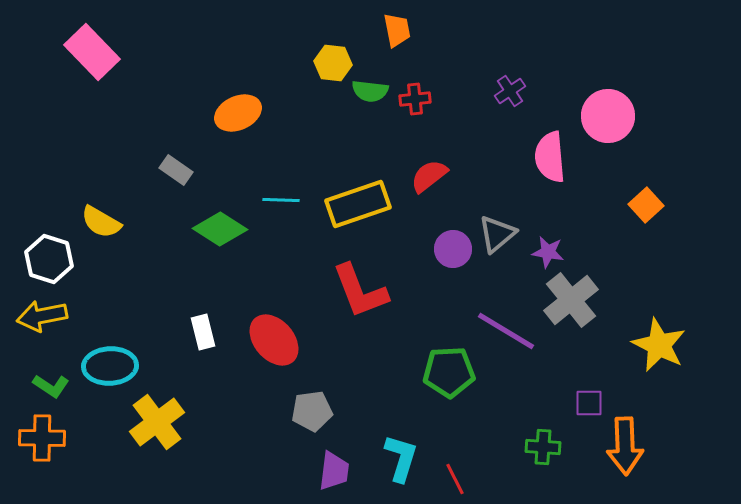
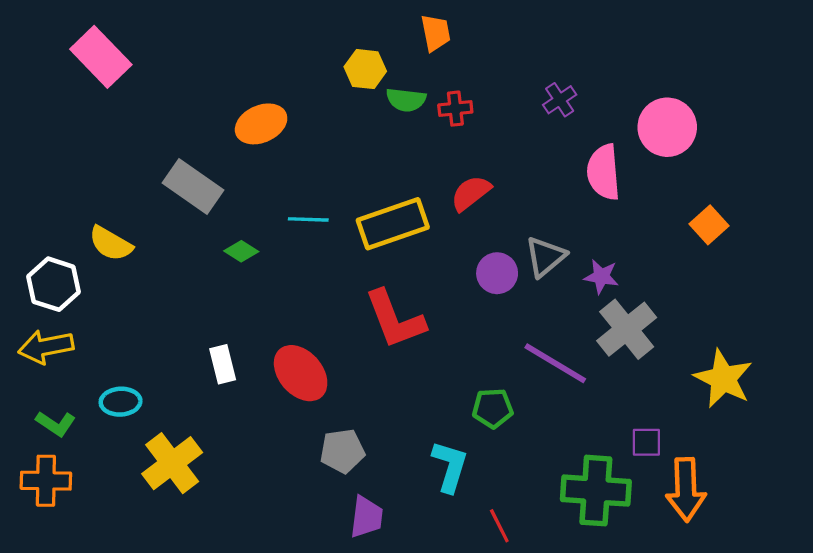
gray rectangle: (176, 170) -> (193, 186), size x1.6
green diamond: (220, 229) -> (241, 251), size x0.6
cyan ellipse: (110, 366) -> (121, 402), size x0.7
green pentagon: (449, 372) -> (493, 408), size x0.7
green cross: (543, 447) -> (596, 491), size x1.8
cyan L-shape: (401, 458) -> (450, 466), moved

